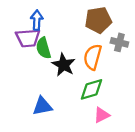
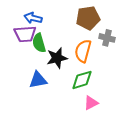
blue arrow: (37, 20) -> (33, 18), turned -78
black star: (64, 65) -> (57, 58), turned 30
blue triangle: (42, 106) -> (38, 80), moved

